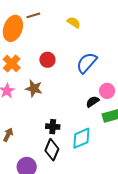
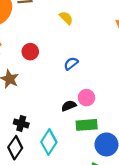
blue semicircle: (87, 63) -> (71, 63), size x0.6
cyan diamond: (81, 138) -> (49, 142), turned -45

